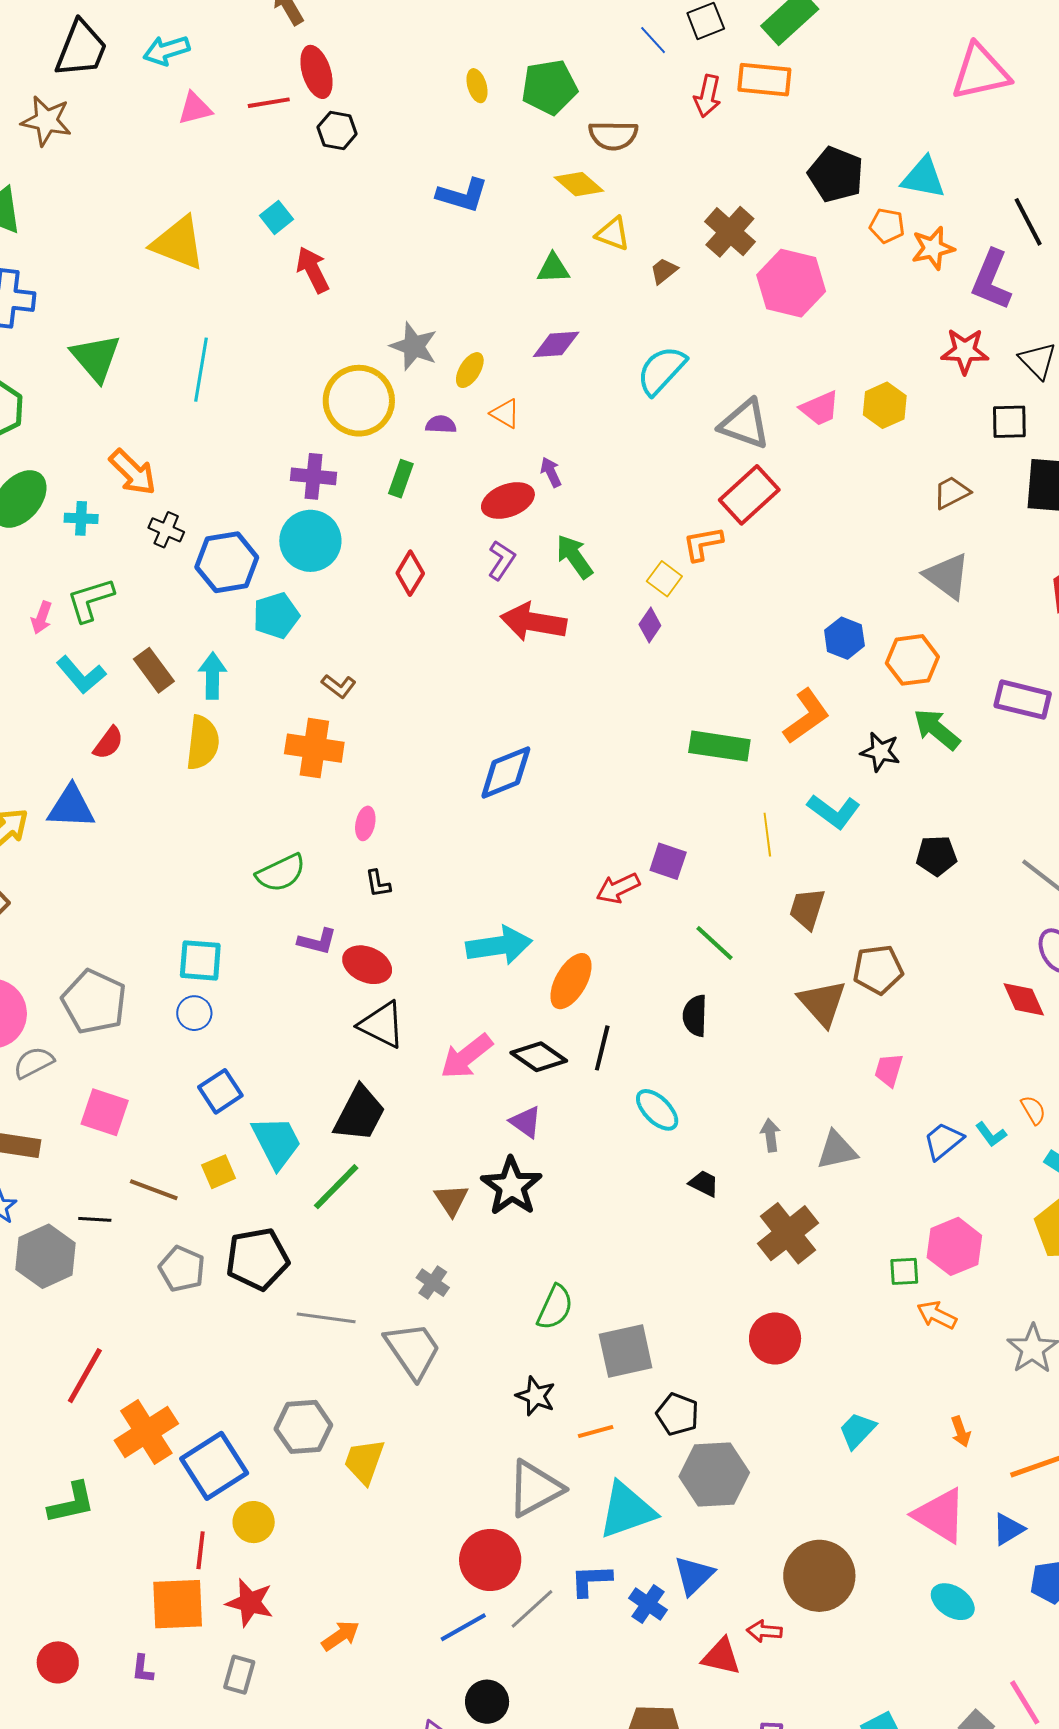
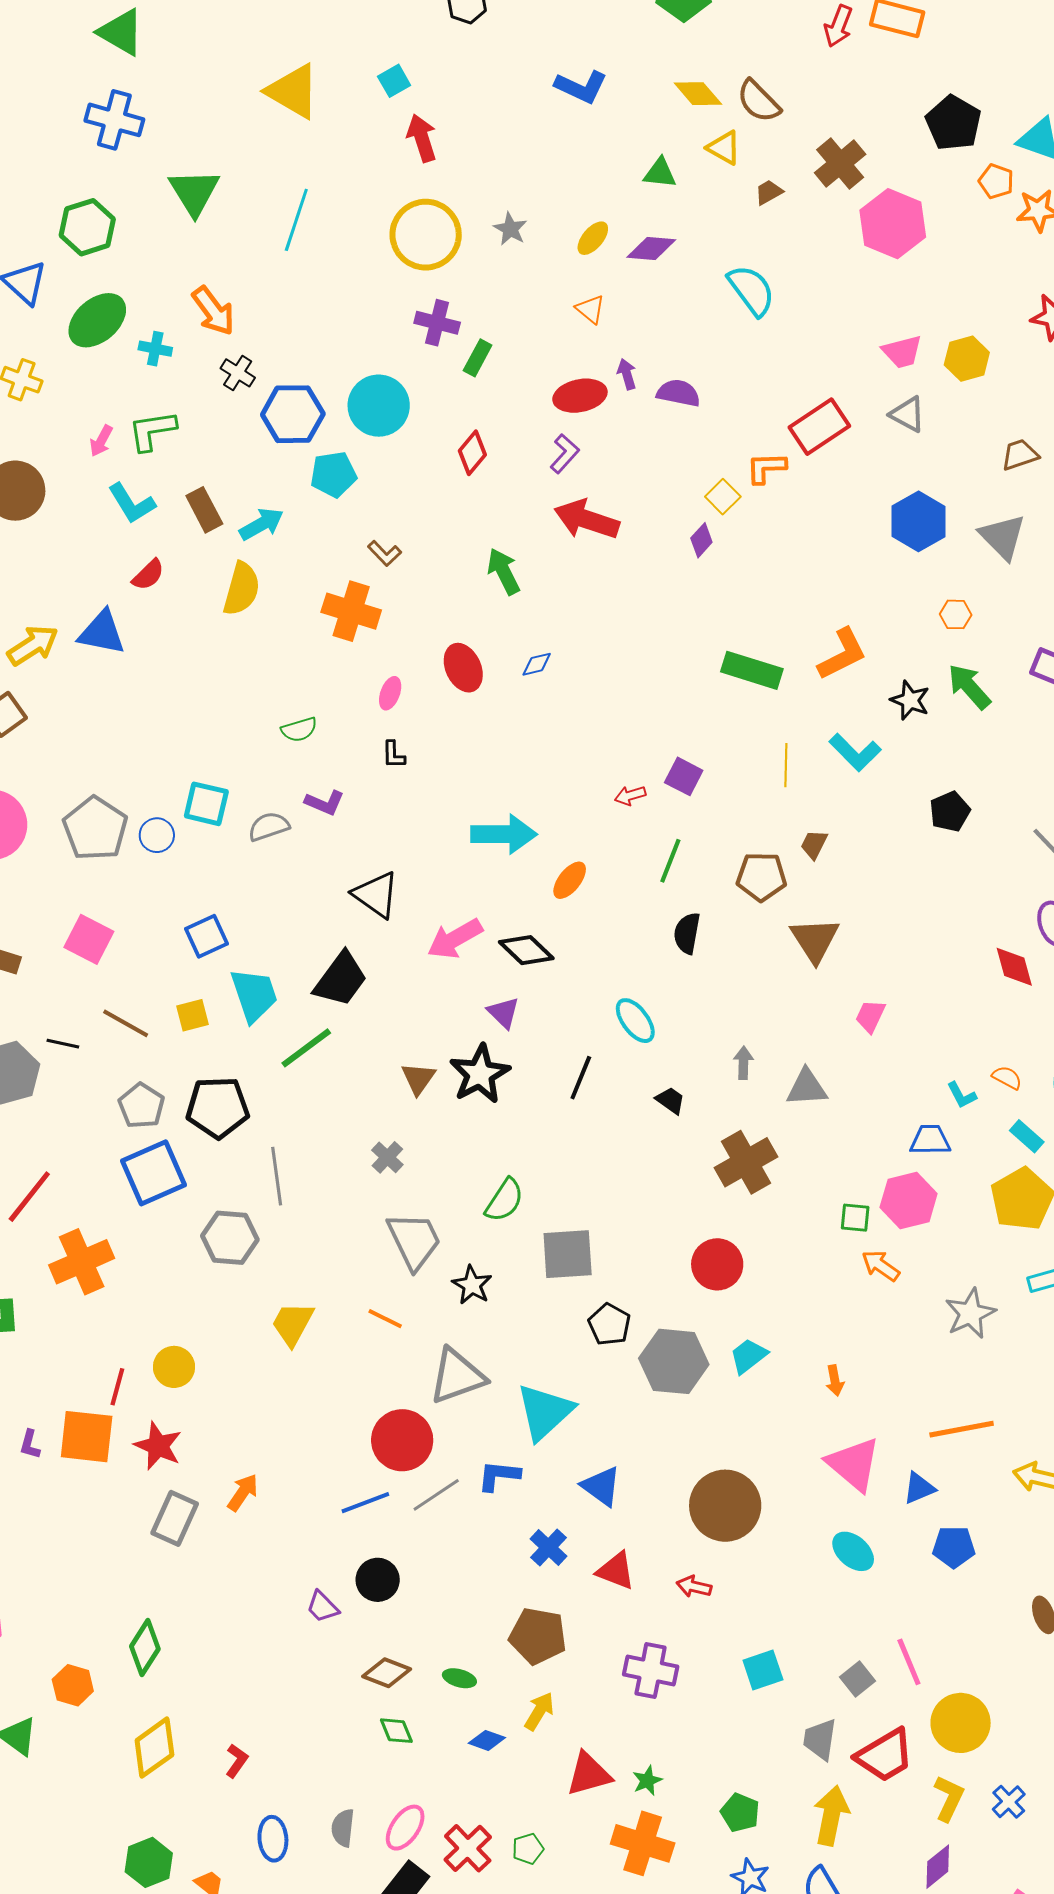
brown semicircle: (613, 135) -> (759, 101), moved, turned 36
gray star: (414, 346) -> (510, 229), size x0.7
yellow ellipse: (470, 370) -> (593, 238), moved
cyan semicircle: (661, 370) -> (751, 290), turned 92
yellow circle: (359, 401) -> (426, 235), moved
purple semicircle: (441, 424) -> (678, 393), moved, size x1.4
gray triangle: (745, 424) -> (907, 414), moved, size x0.7
purple cross: (314, 476) -> (437, 323), moved
green arrow: (574, 557) -> (504, 571), moved
blue hexagon: (844, 638) -> (918, 521), moved, size x1.4
orange hexagon: (912, 660) -> (956, 614), size x0.6
cyan arrow: (213, 676) -> (261, 524), turned 51
blue diamond: (506, 772) -> (537, 664), size x0.5
black pentagon: (936, 856) -> (950, 812), turned -30
green semicircle: (281, 873) -> (299, 730), size x0.7
red arrow: (618, 888) -> (630, 796), size x0.7
brown trapezoid: (807, 909) -> (814, 844), size x0.7
green line: (714, 943) -> (670, 861), moved, turned 60
red ellipse: (367, 965) -> (463, 668), moved, turned 33
brown pentagon: (878, 970) -> (761, 877), moved
orange ellipse: (571, 981) -> (570, 880), size x0.7
blue circle: (194, 1013) -> (157, 835), moved
black line: (602, 1048) -> (581, 1078), moved
gray semicircle: (34, 1063) -> (269, 827), moved
orange semicircle: (1033, 1110) -> (1007, 1078), turned -40
blue trapezoid: (943, 1141) -> (930, 1140), moved, turned 30
gray line: (326, 1318) -> (277, 1176), turned 66
gray trapezoid: (413, 1350) -> (414, 1241), moved
gray hexagon: (303, 1427) -> (230, 1238), moved
cyan trapezoid: (857, 1430) -> (748, 1356), moved
orange line: (596, 1432) -> (385, 1319), moved, turned 33
orange arrow: (961, 1432) -> (835, 1381), moved
blue square: (214, 1466) -> (153, 1173), moved
gray hexagon: (714, 1475) -> (674, 1361), moved
cyan triangle: (627, 1510) -> (545, 1412), turned -32
blue triangle: (694, 1575) -> (601, 1486), turned -48
blue cross: (648, 1604) -> (549, 1548), moved
red arrow: (764, 1631) -> (694, 1587), moved
orange arrow: (341, 1636) -> (243, 1492), turned -30
purple L-shape: (142, 1669) -> (30, 1444), moved
gray rectangle: (239, 1675) -> (175, 1518), moved, size x1.4

